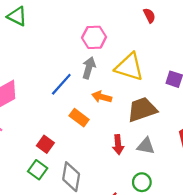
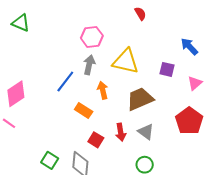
orange arrow: (102, 97) -> (103, 90), turned 66
red square: (45, 144) -> (96, 140), moved
gray triangle: (146, 146) -> (146, 132), turned 30

